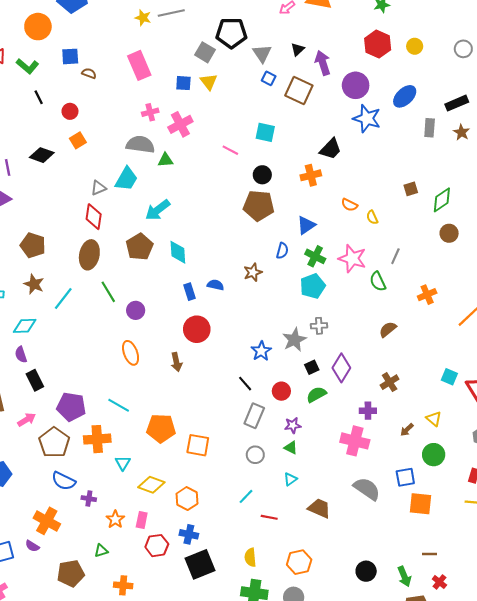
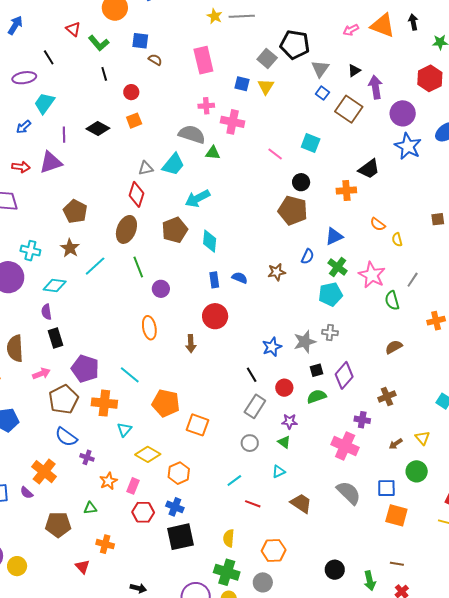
pink cross: (180, 124) -> (233, 122), turned 30

